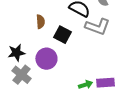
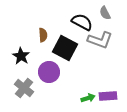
black square: (62, 35) -> (65, 48), size x1.4
black star: (16, 53) -> (21, 56), moved, turned -30

